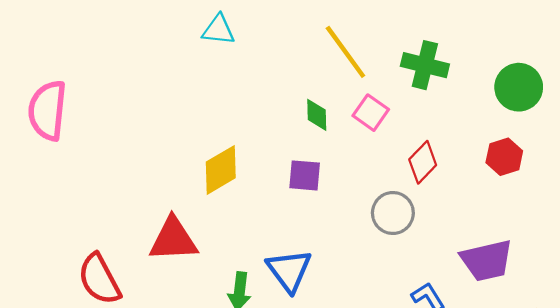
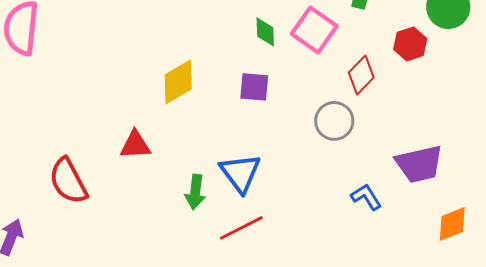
pink square: (371, 113) -> (314, 30), size x1.4
red hexagon: (504, 157) -> (410, 44), moved
red triangle: (173, 239) -> (135, 145), size x0.7

